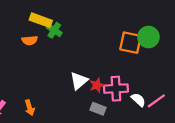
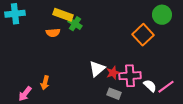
green circle: (148, 37) -> (162, 15), moved
orange square: (131, 43) -> (143, 35), turned 35
orange arrow: (30, 108) -> (45, 83), moved, turned 32

